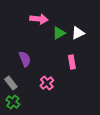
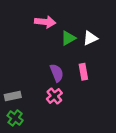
purple semicircle: (25, 59) -> (57, 73), moved
gray rectangle: (11, 83) -> (13, 96), turned -64

